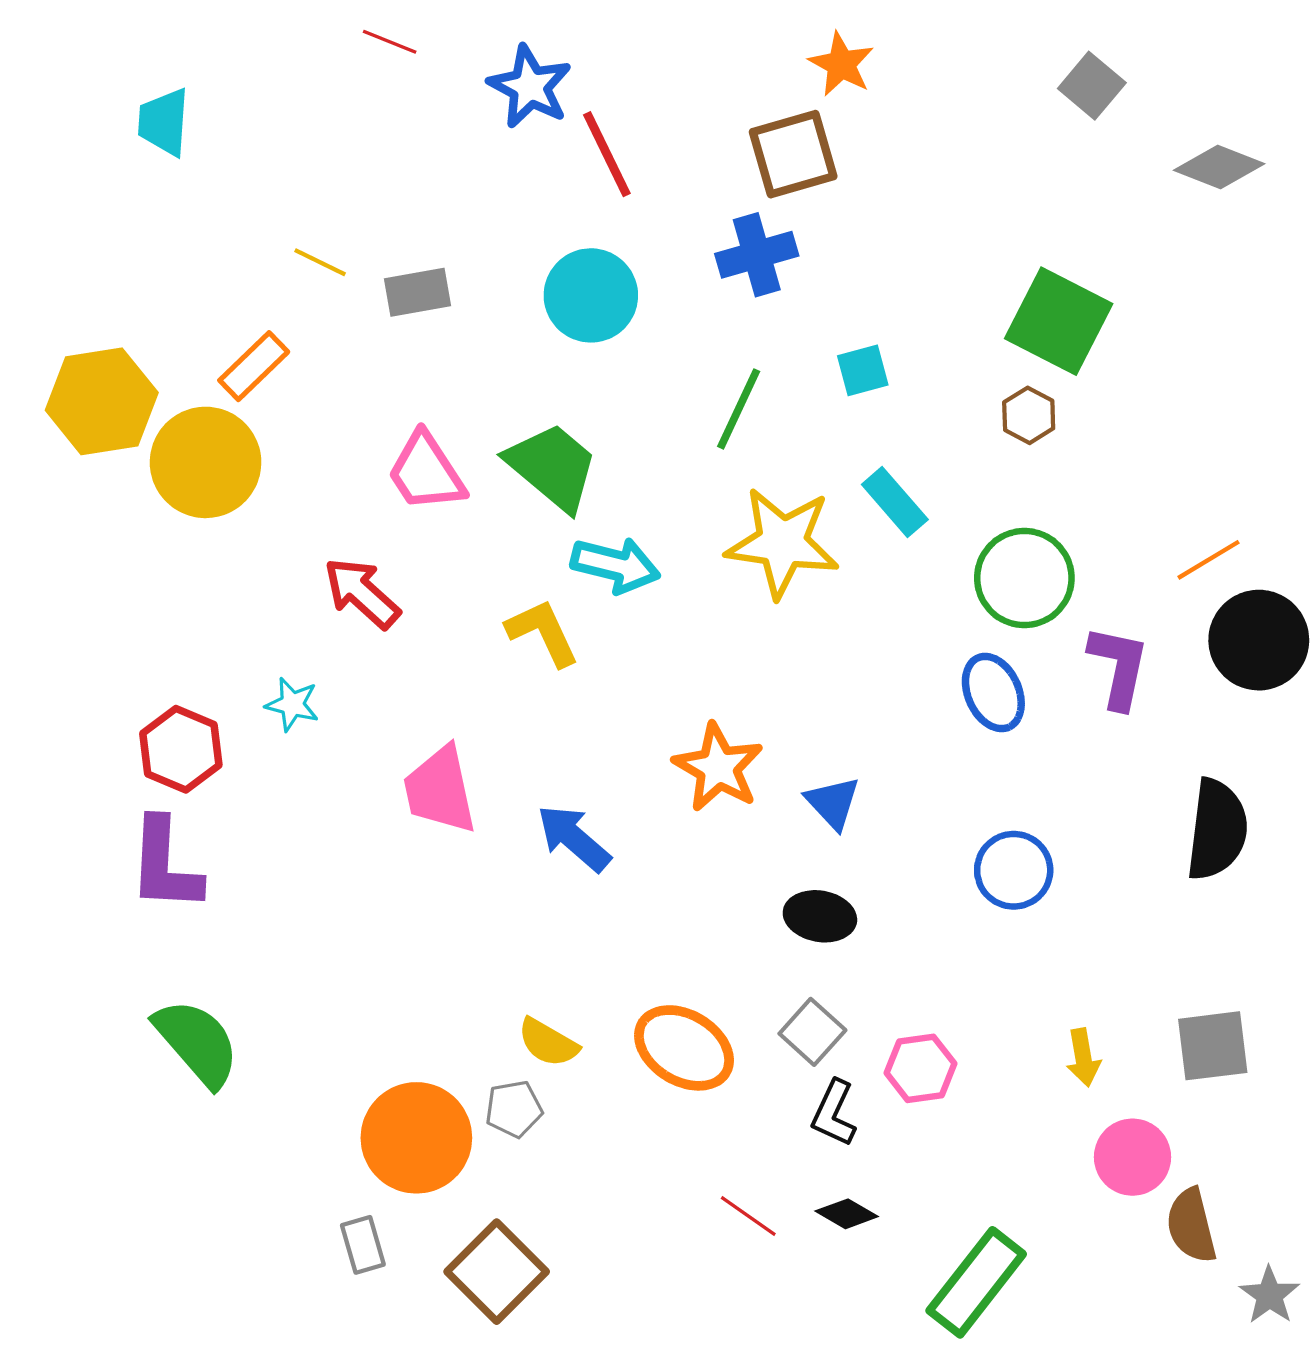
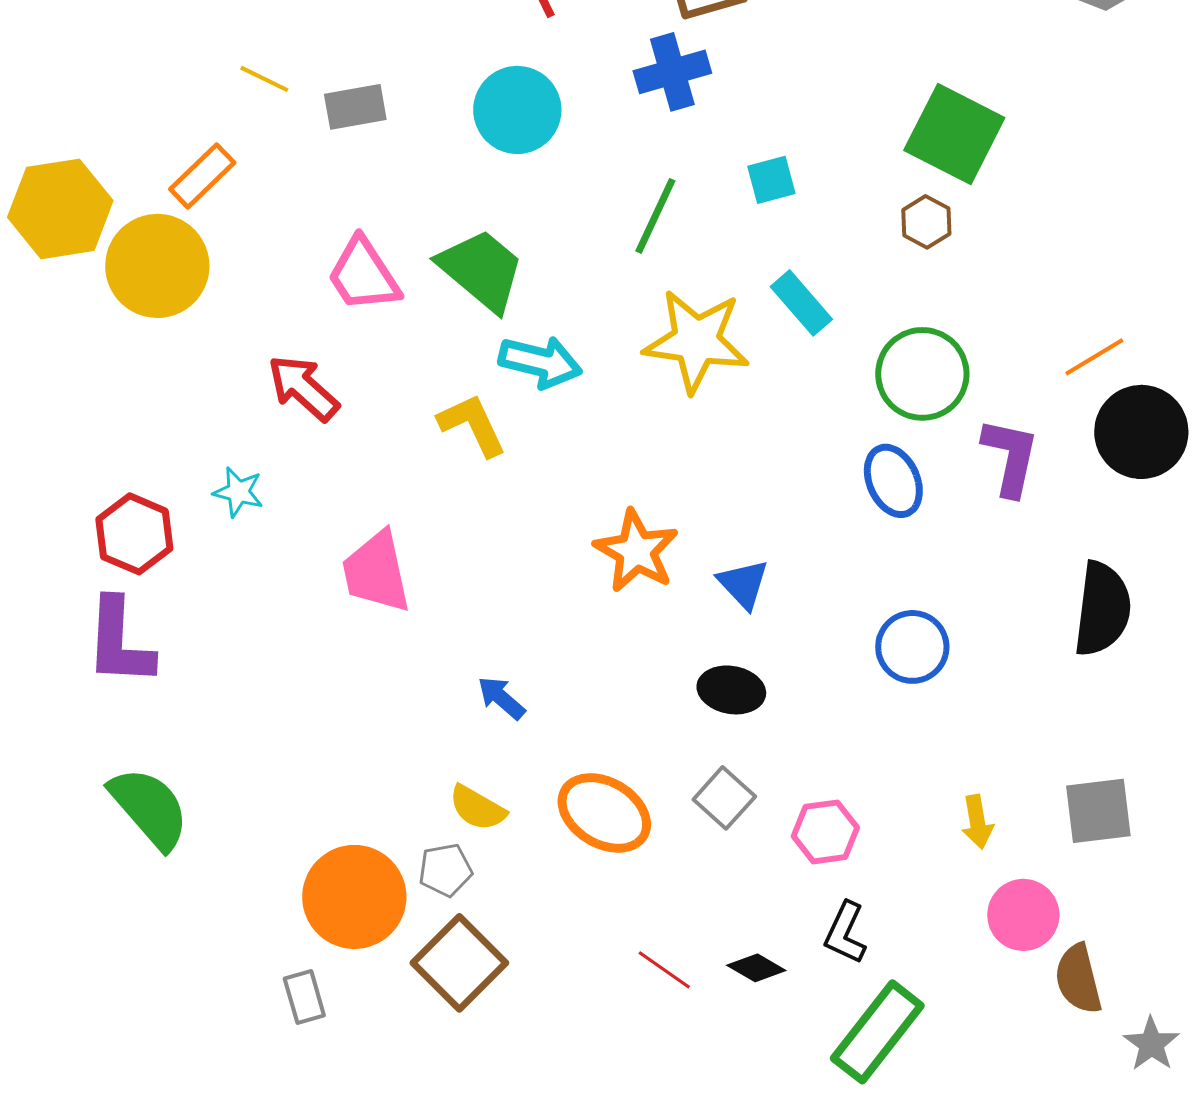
blue arrow: (574, 838) -> (501, 698), moved, size x0.7
black L-shape: (834, 1113) -> (845, 933), moved
brown square: (497, 1272) -> (459, 963), moved

